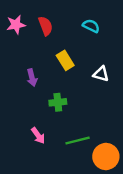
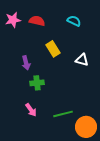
red semicircle: (45, 26) -> (37, 21), turned -56
green cross: (58, 102) -> (37, 83), moved

